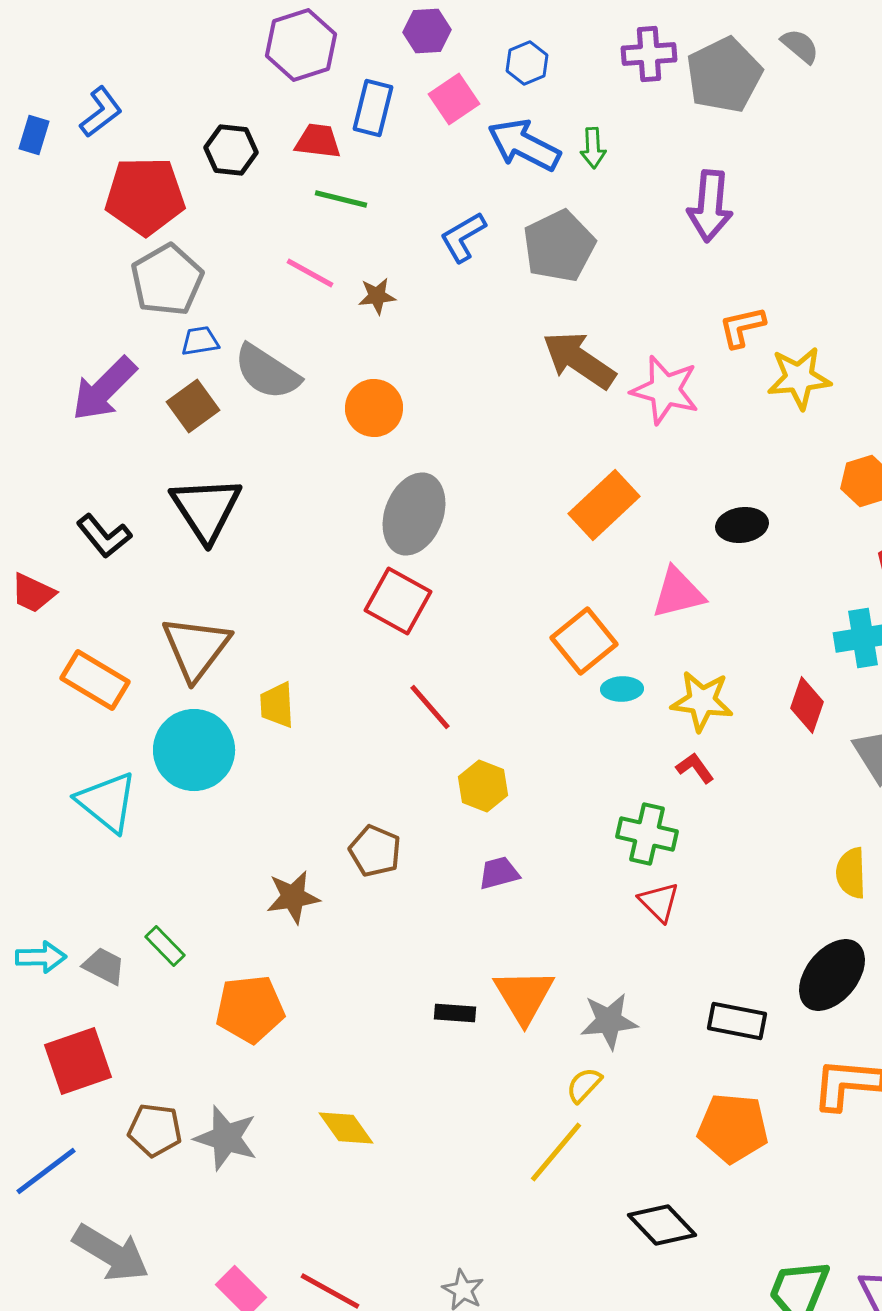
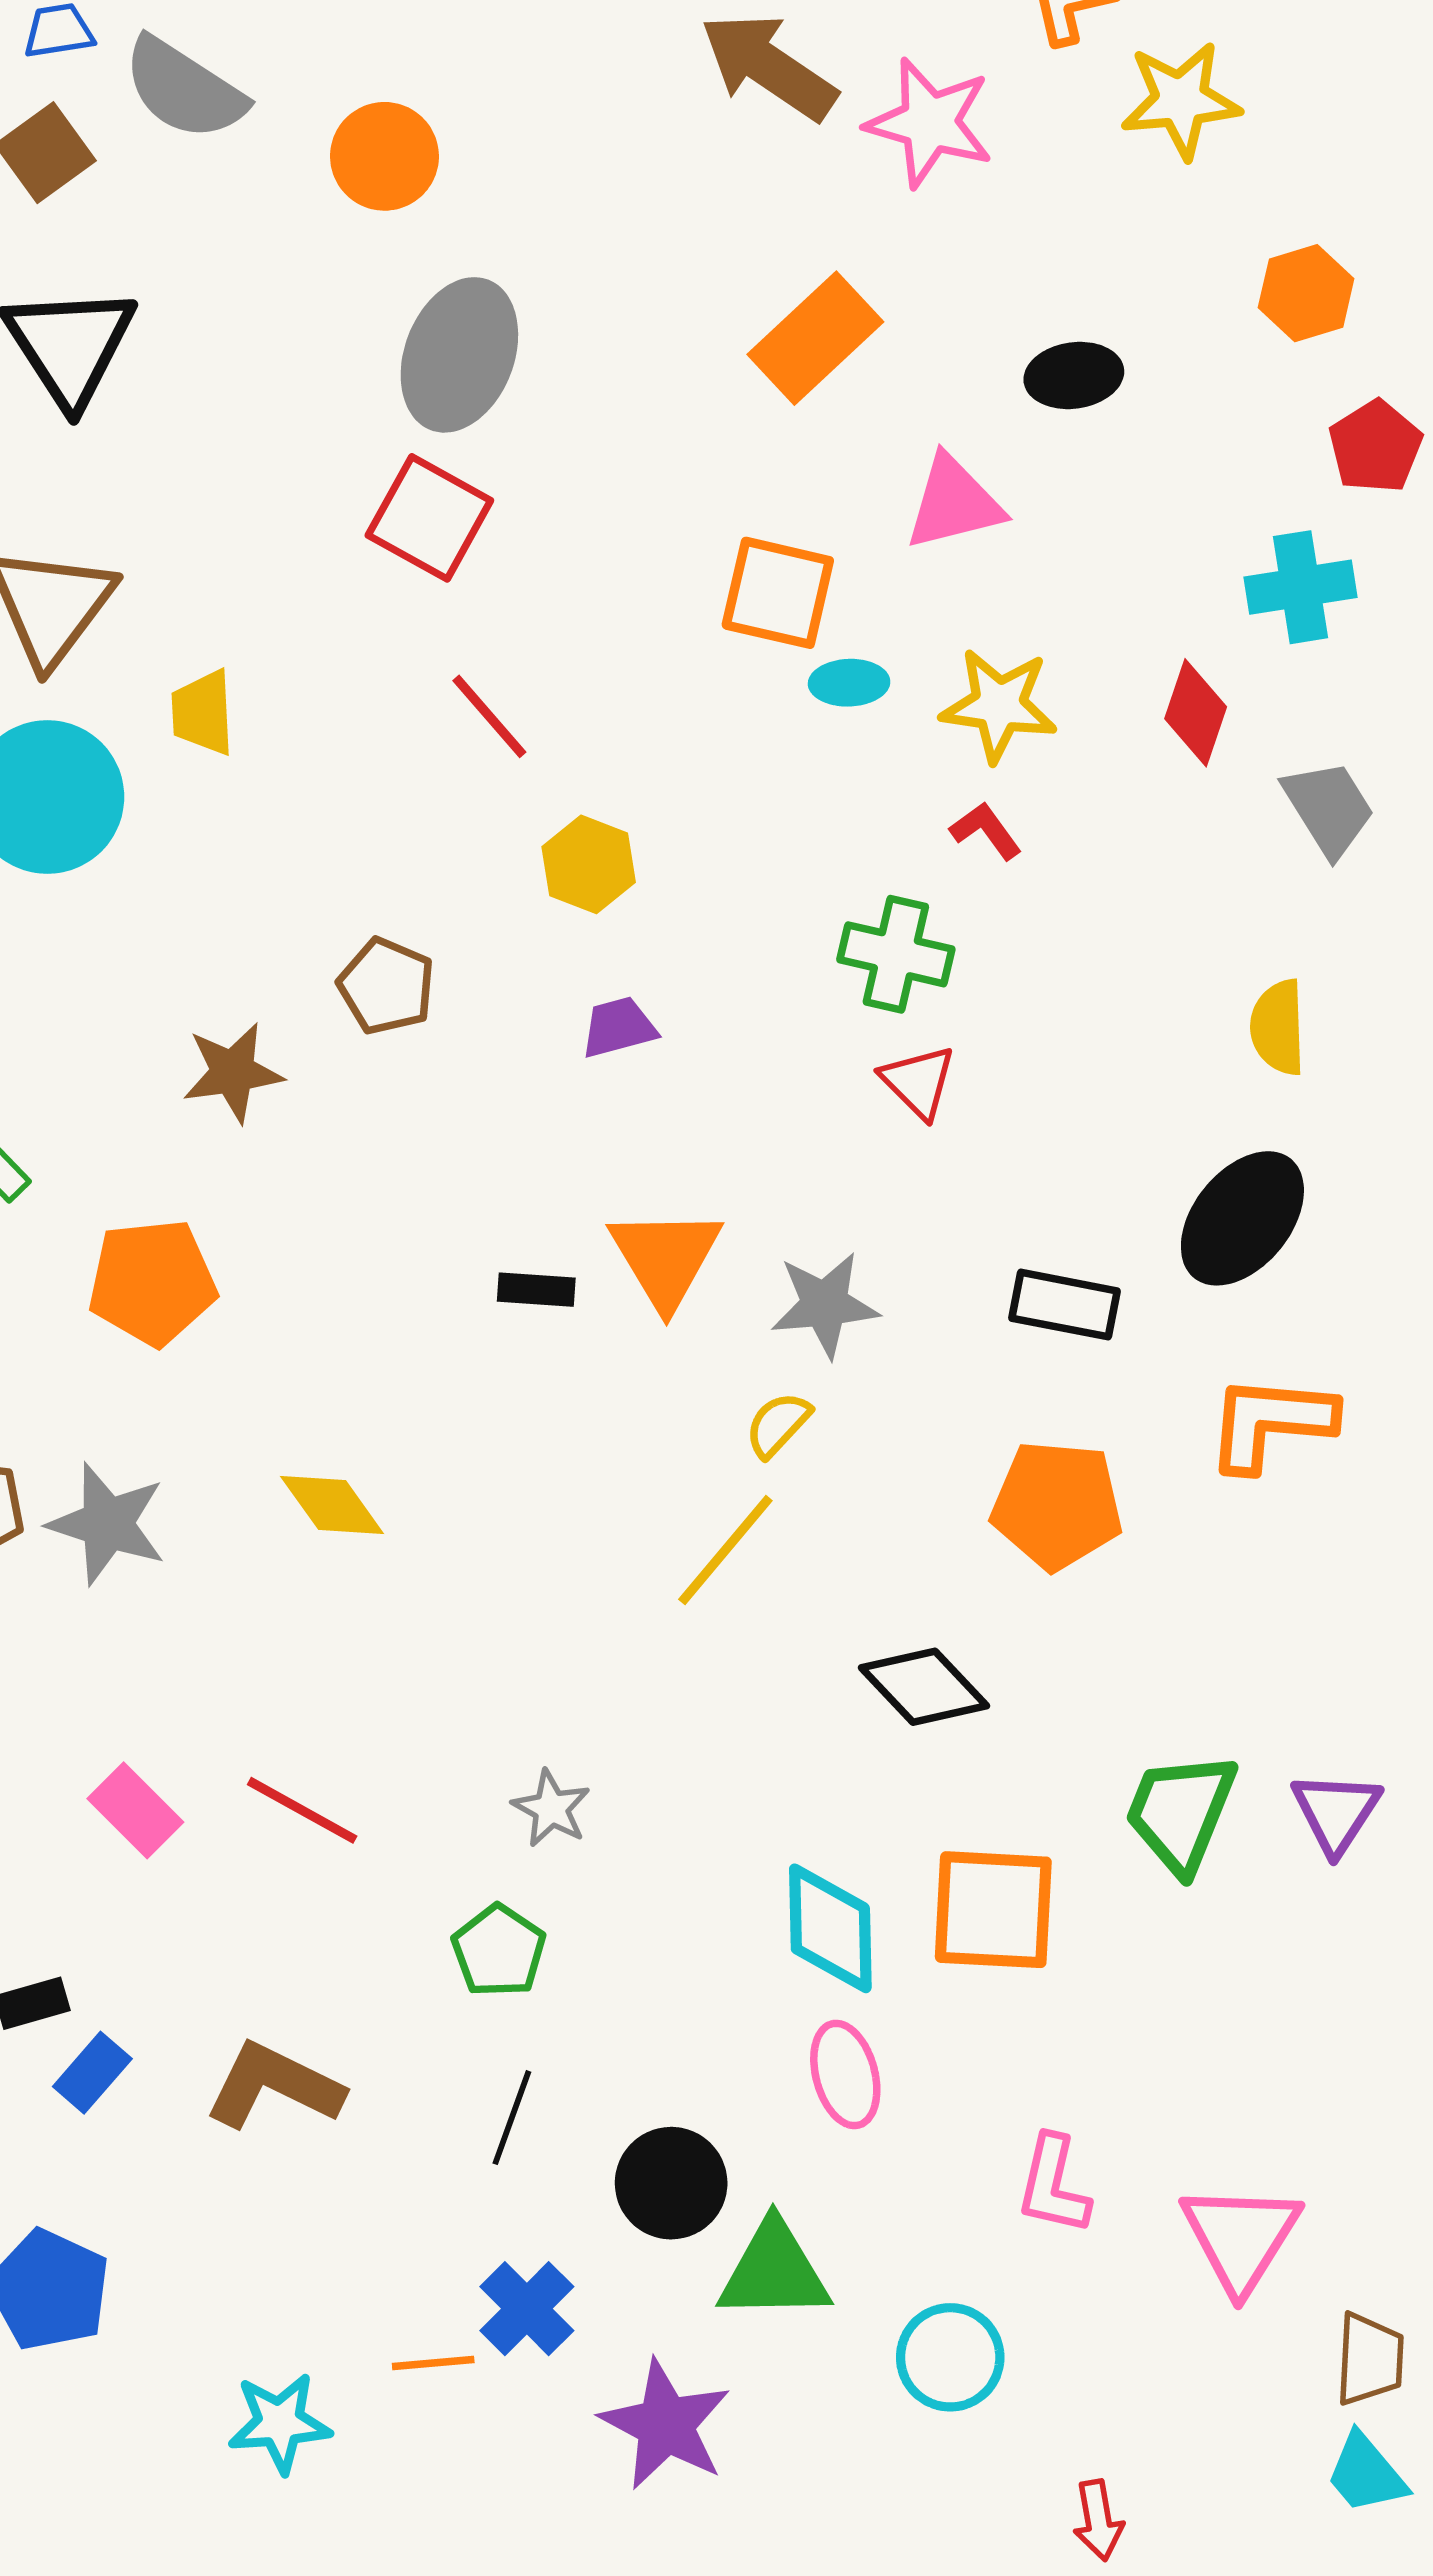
orange square: (584, 641) -> (778, 593), turned -38

